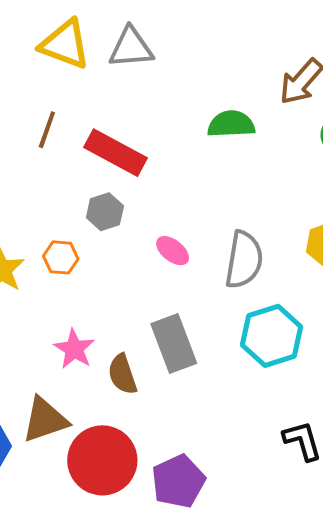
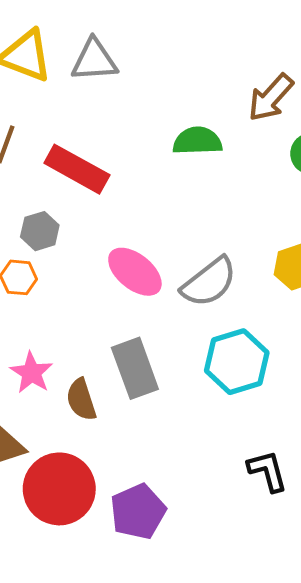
gray hexagon: (105, 212) -> (40, 231), moved
pink ellipse: (173, 251) -> (135, 272), size x1.6
gray semicircle: (244, 260) -> (209, 282), turned 42

